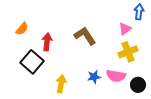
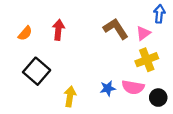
brown L-shape: (85, 36) -> (116, 29), moved
red arrow: (47, 42) -> (58, 30), moved

